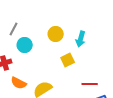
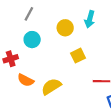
gray line: (14, 29) -> (29, 14), moved
cyan arrow: (81, 39) -> (90, 19), moved

